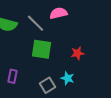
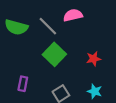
green square: (41, 49) -> (54, 54), turned 35
cyan star: (67, 78) -> (95, 91), moved

